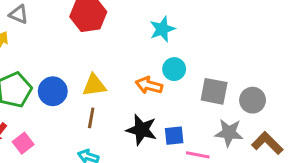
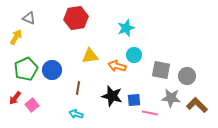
yellow triangle: (94, 85) -> (90, 56), moved

